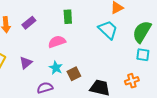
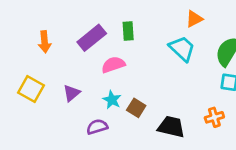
purple rectangle: (29, 23) -> (92, 38), moved, size x1.5
brown square: (74, 74) -> (136, 108), turned -32

